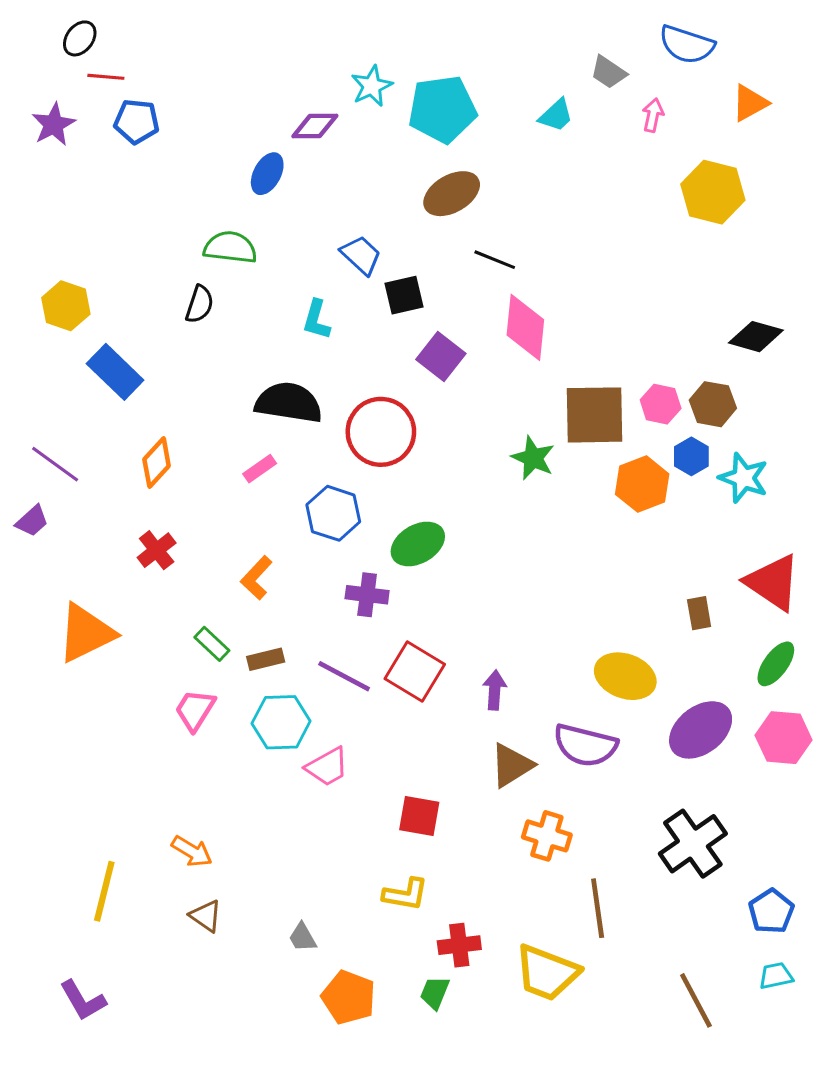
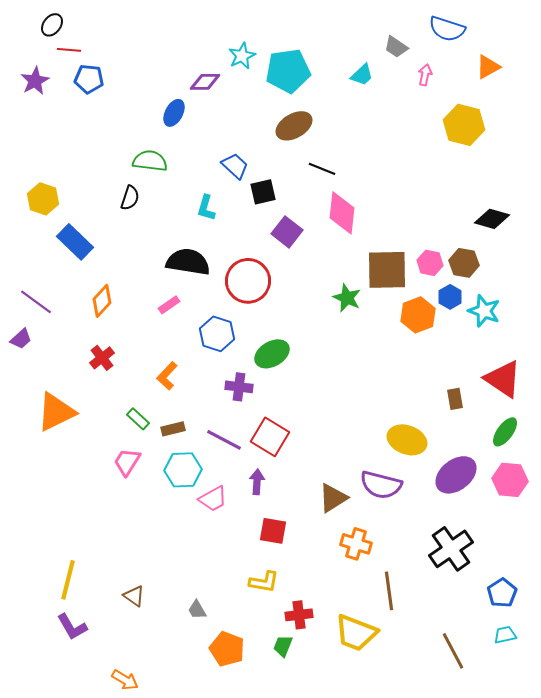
purple arrow: (495, 690) -> (257, 482), moved
orange arrow: (192, 851) -> (125, 680), moved
purple L-shape: (83, 1000) -> (72, 627), moved

